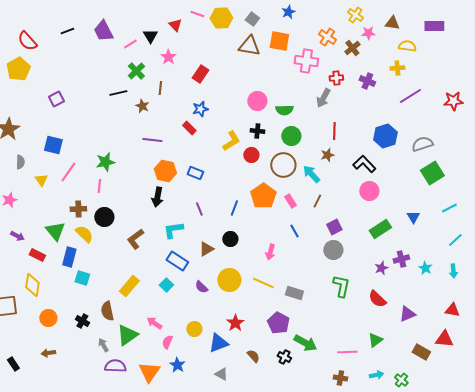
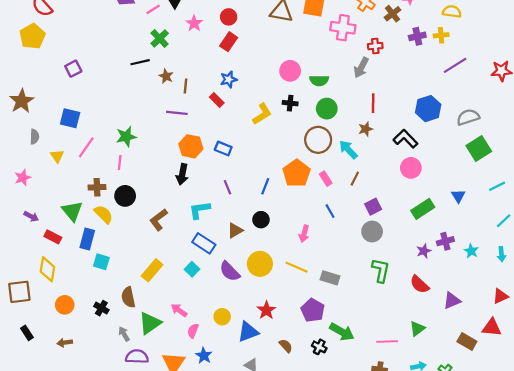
purple cross: (367, 81) -> (417, 36), moved, turned -35
brown line: (160, 88) -> (185, 86), moved
red circle: (251, 155) -> (229, 17), moved
purple semicircle: (201, 287) -> (230, 271), size x1.5
red triangle: (452, 310) -> (500, 296), turned -35
black rectangle: (13, 364) -> (27, 333), moved

